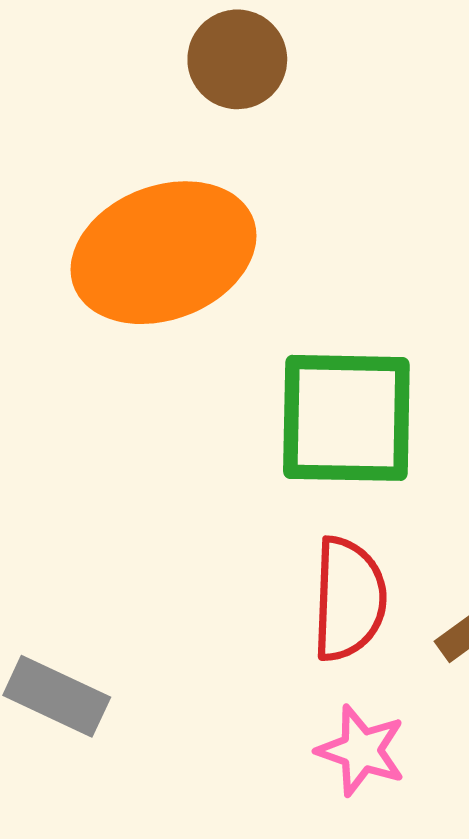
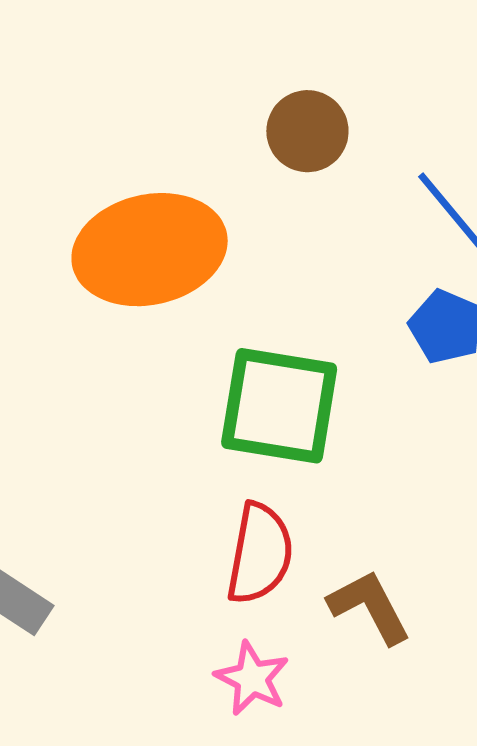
brown circle: (237, 59) -> (307, 131), moved

